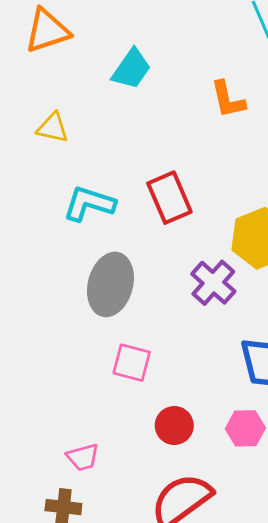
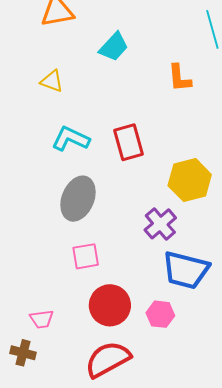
purple cross: (213, 283) -> (160, 224), moved
pink square: (132, 363) -> (86, 256), turned -32
red circle: (174, 426) -> (110, 305), size x1.5

